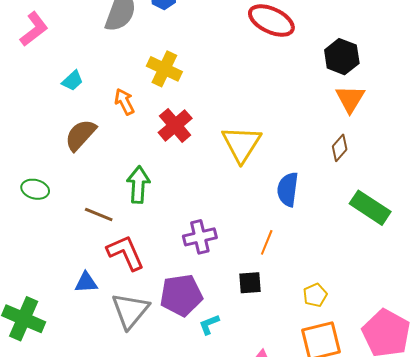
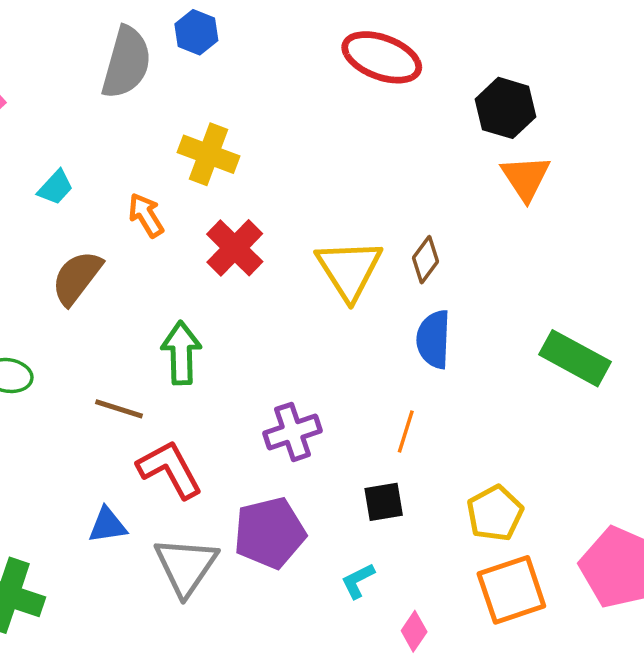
brown diamond: (340, 148) -> (425, 260), moved
yellow pentagon: (315, 295) -> (495, 513), size x1.4
cyan L-shape: (209, 324) -> (358, 581), moved

